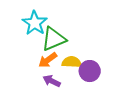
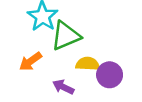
orange arrow: (48, 60) -> (30, 61), moved

